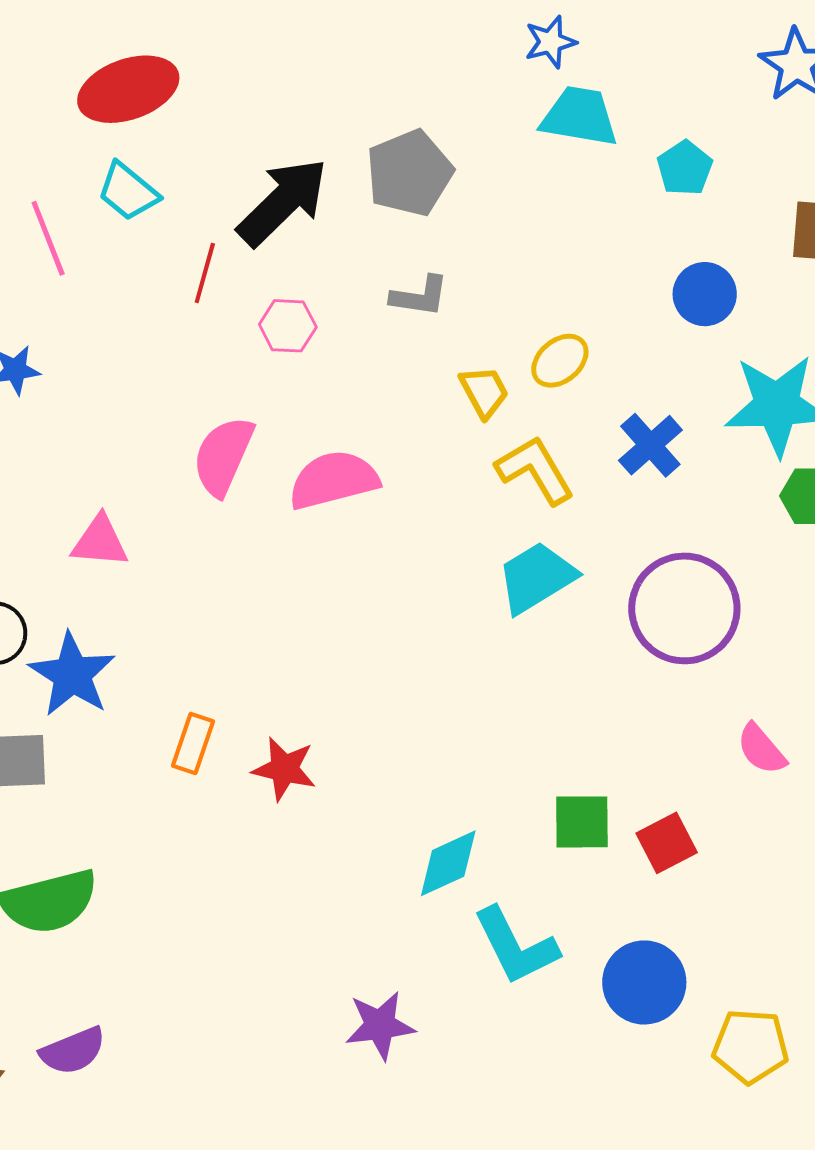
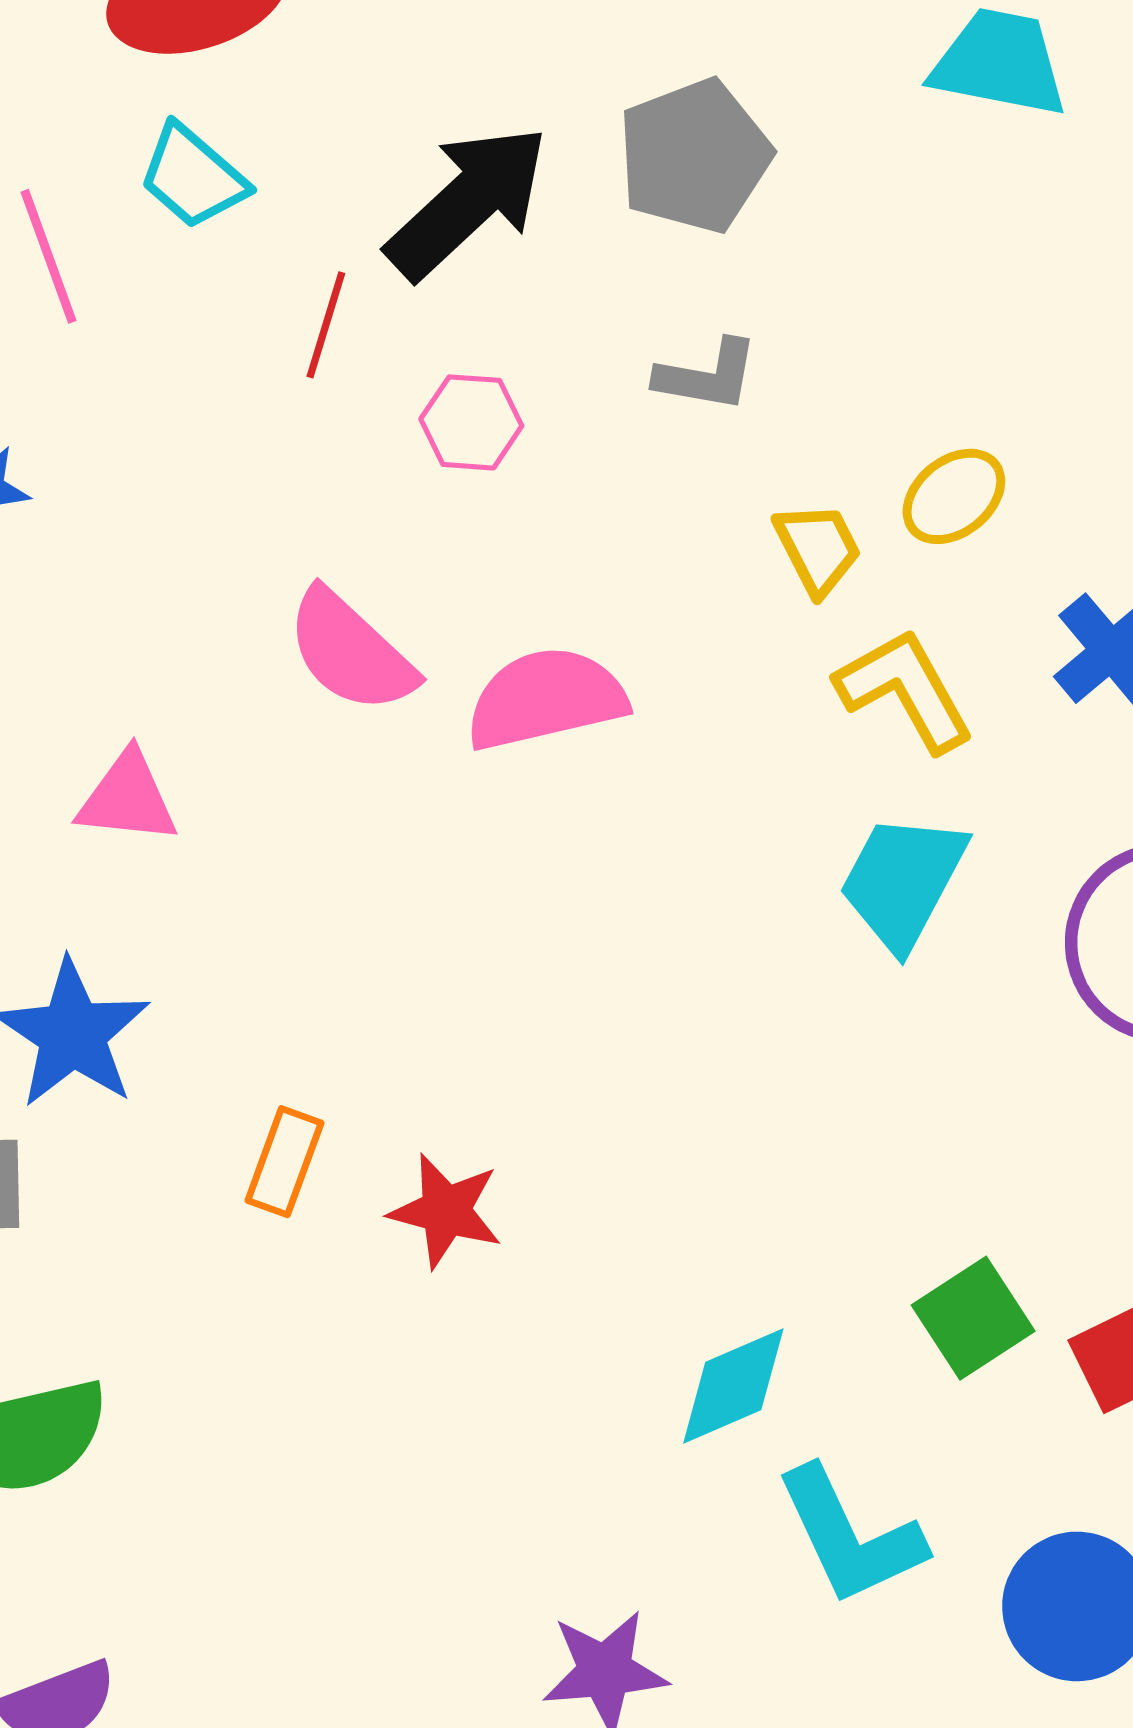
pink semicircle: (223, 456) -> (351, 651), turned -72
cyan trapezoid: (536, 578) -> (903, 881), turned -32
green square: (582, 822) -> (973, 1318), turned -34

